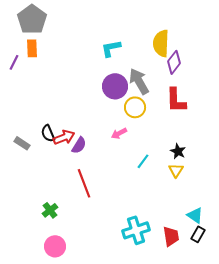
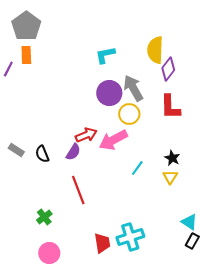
black semicircle: (48, 133) -> (42, 154), moved
pink arrow: (119, 133) -> (113, 140), size x1.8
red arrow: (64, 137) -> (86, 135), moved
red trapezoid: (171, 236) -> (102, 243), moved

